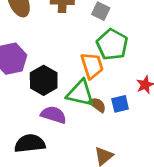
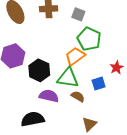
orange trapezoid: (92, 66) -> (75, 56), turned -105
brown semicircle: (97, 105) -> (78, 96), moved

